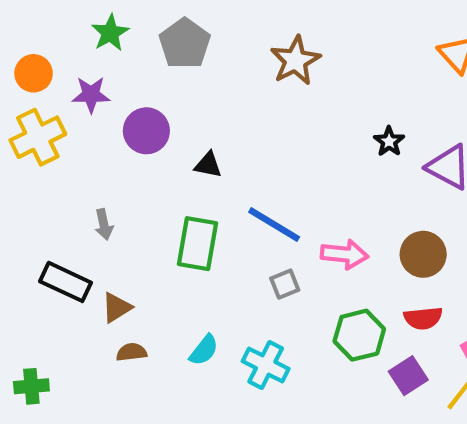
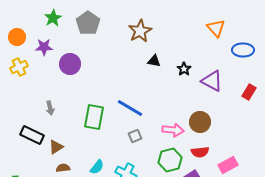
yellow cross: (38, 137) -> (19, 67), size x0.7
black triangle: (208, 165) -> (154, 61), moved
pink arrow: (344, 254) -> (173, 130), moved

